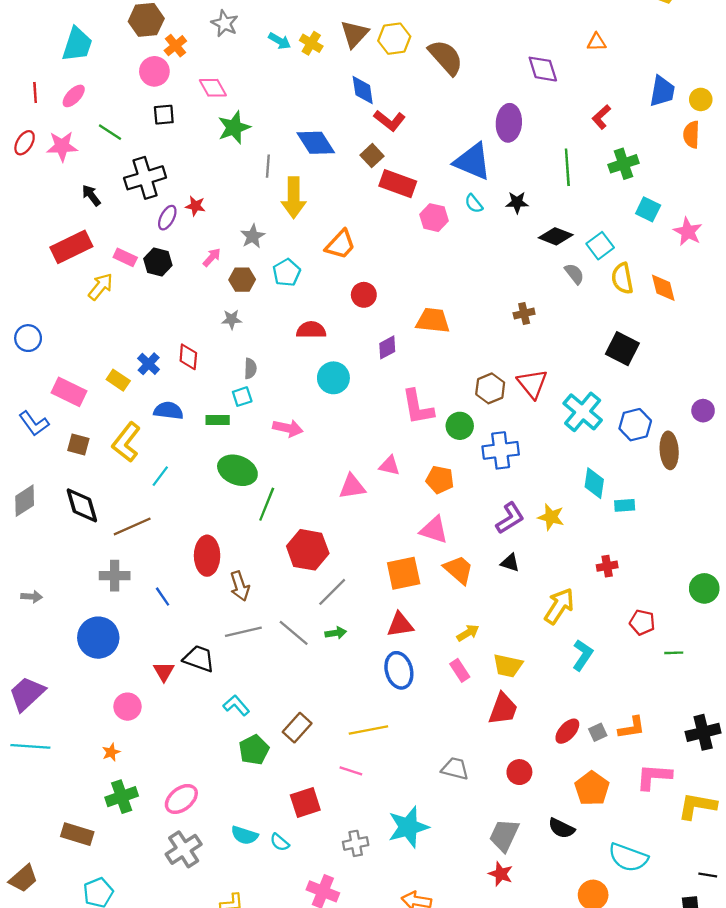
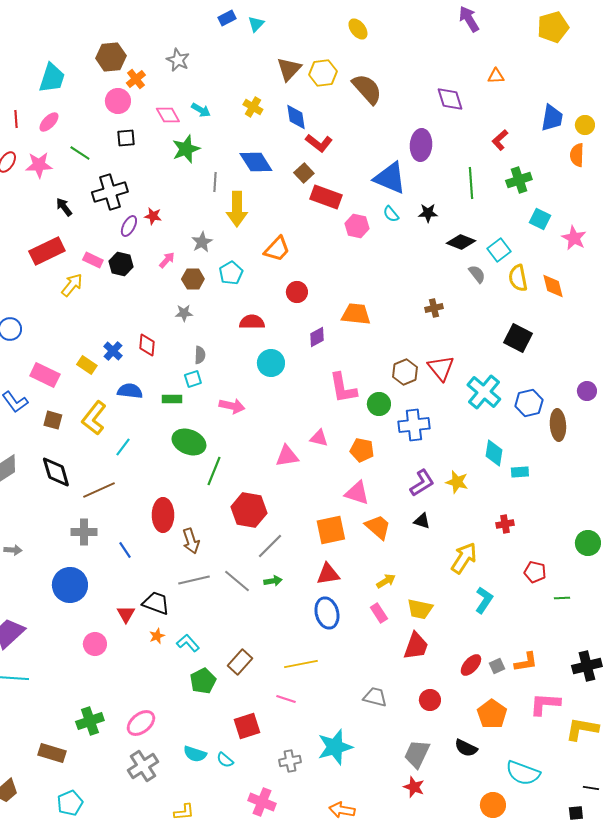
cyan arrow: (280, 41) -> (201, 110), moved
yellow cross: (311, 43) -> (253, 107), moved
orange star: (111, 752) -> (157, 636), moved

